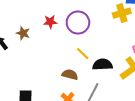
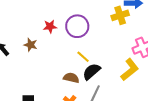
brown star: (23, 33) -> (31, 45), moved
black semicircle: (102, 65) -> (92, 72), moved, turned -36

